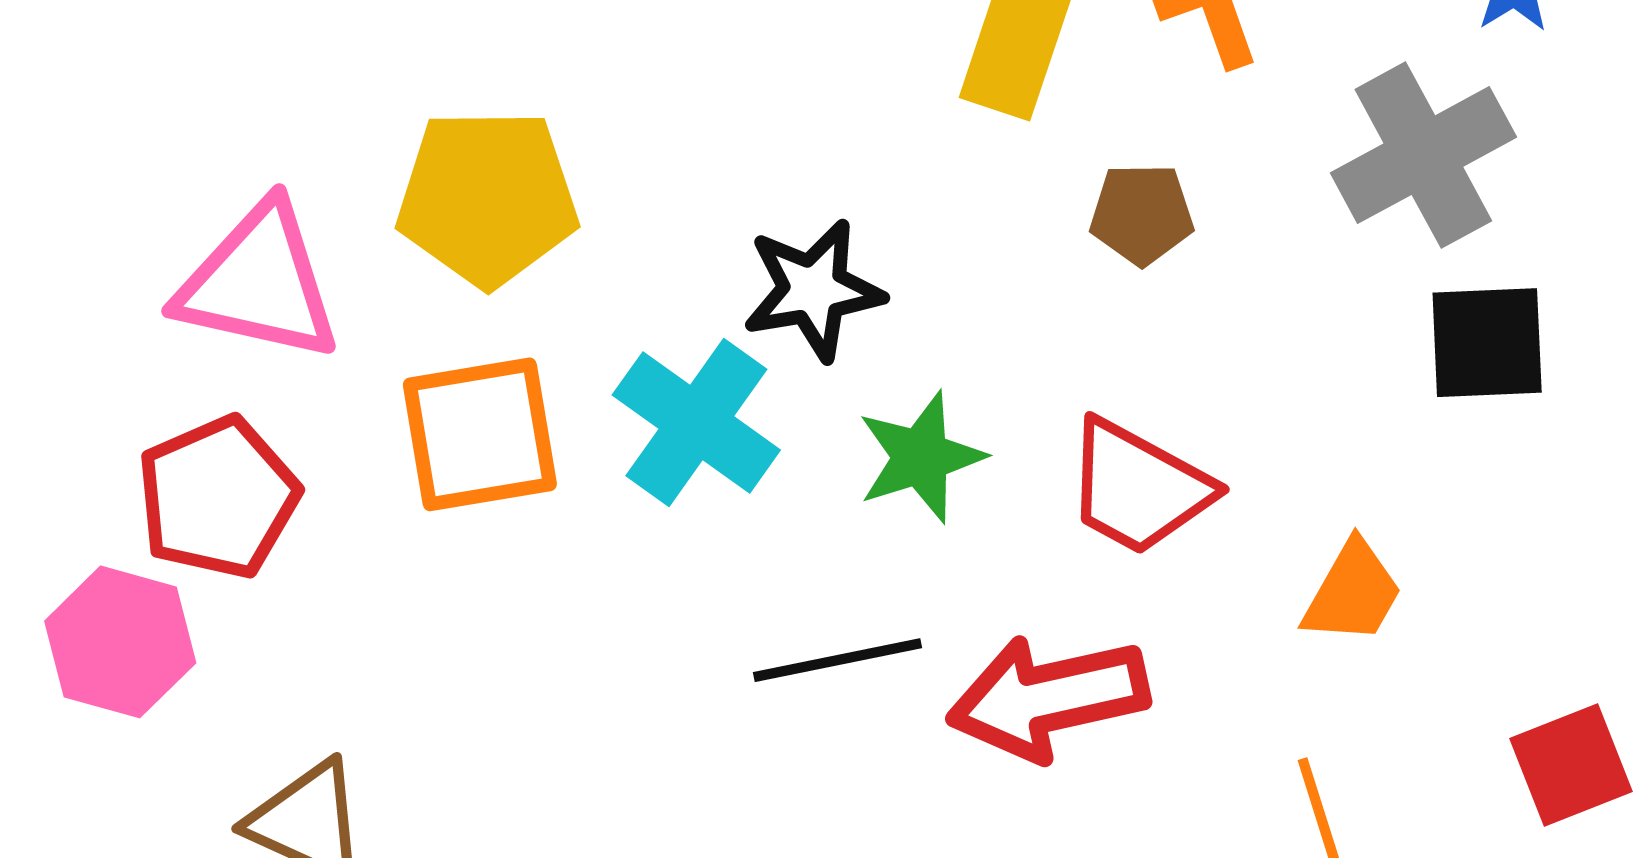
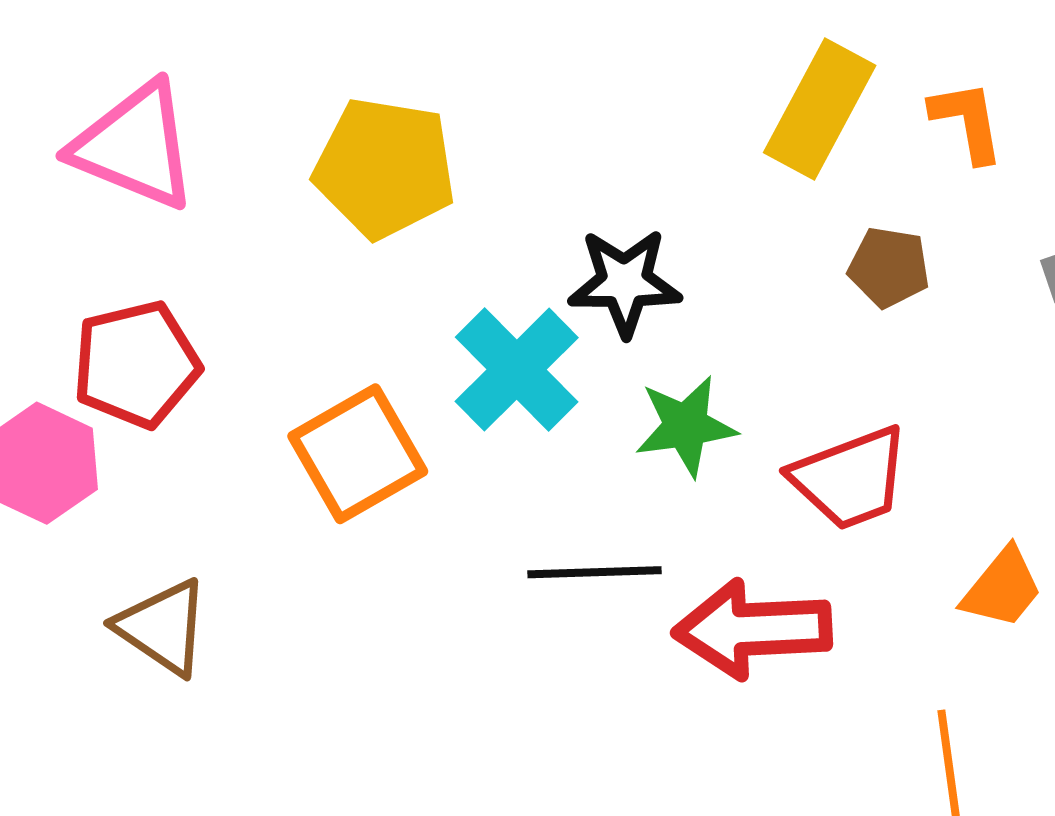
pink triangle: (259, 283) -> (135, 146), moved
orange square: (480, 434) -> (358, 454), moved, turned -30
red trapezoid: (1138, 487) -> (850, 478), turned -59

